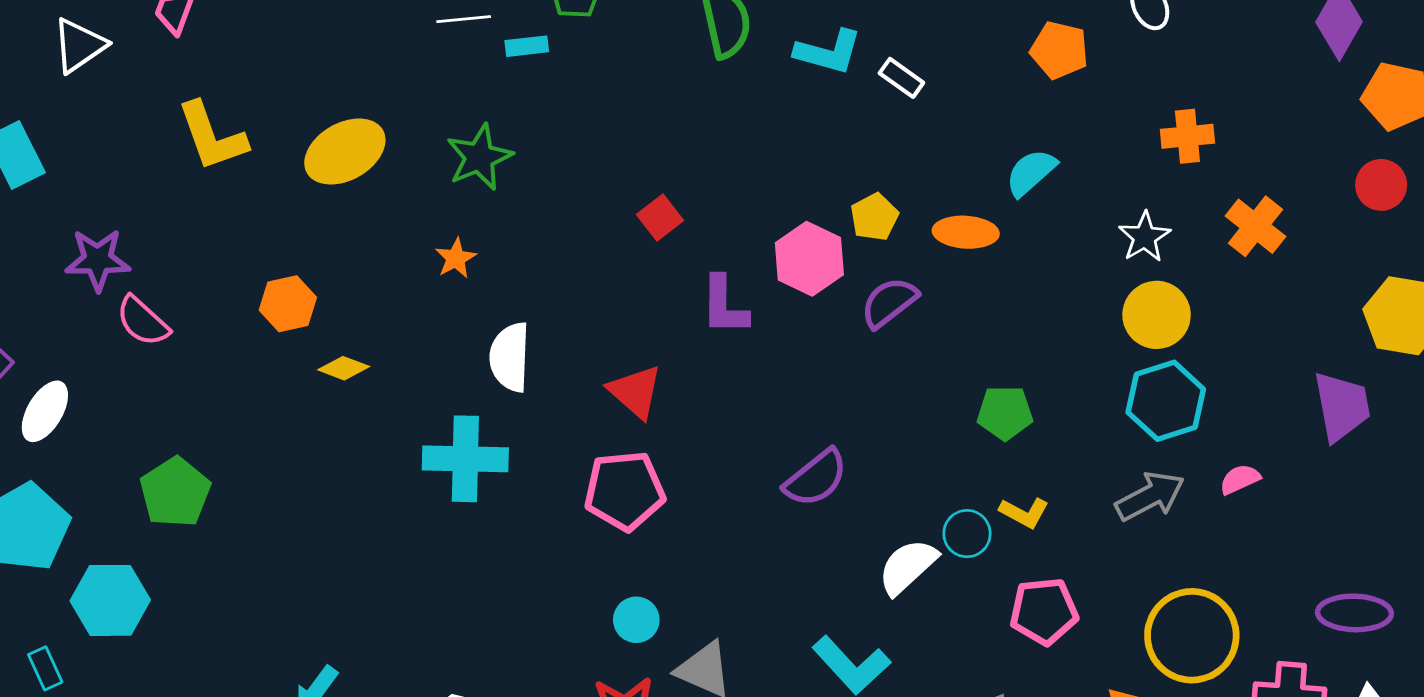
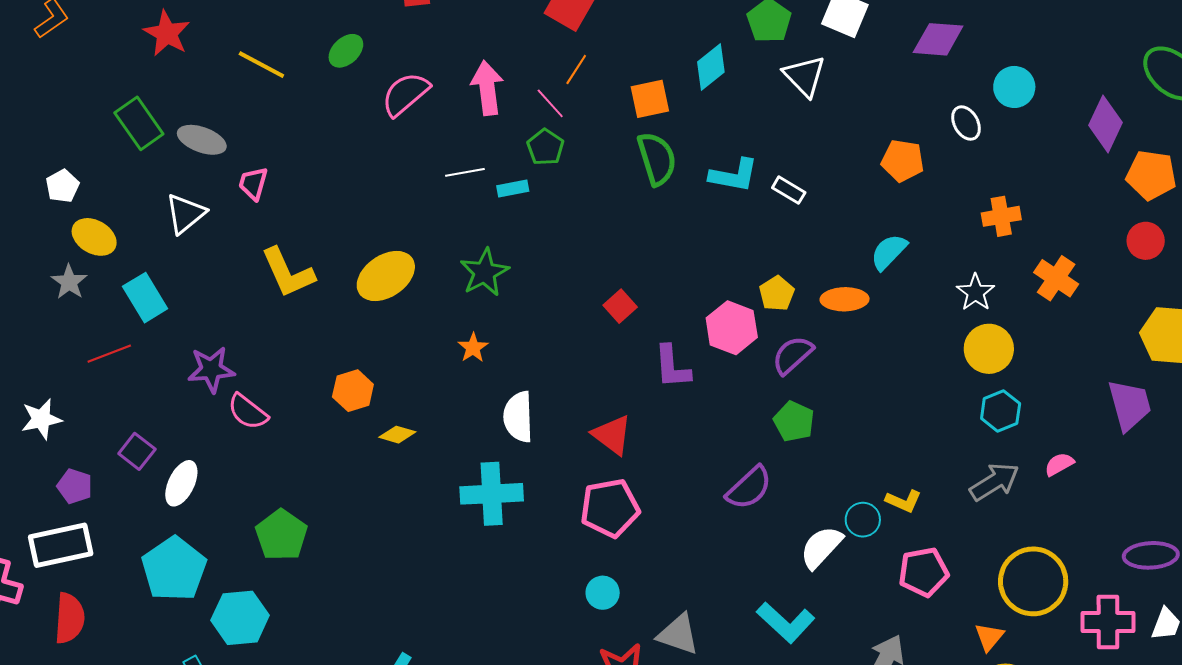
cyan hexagon: (1166, 401) -> (1001, 411), size x0.7
green pentagon: (1005, 413) -> (794, 421), moved, turned 30
cyan circle: (636, 620) -> (603, 593), moved

